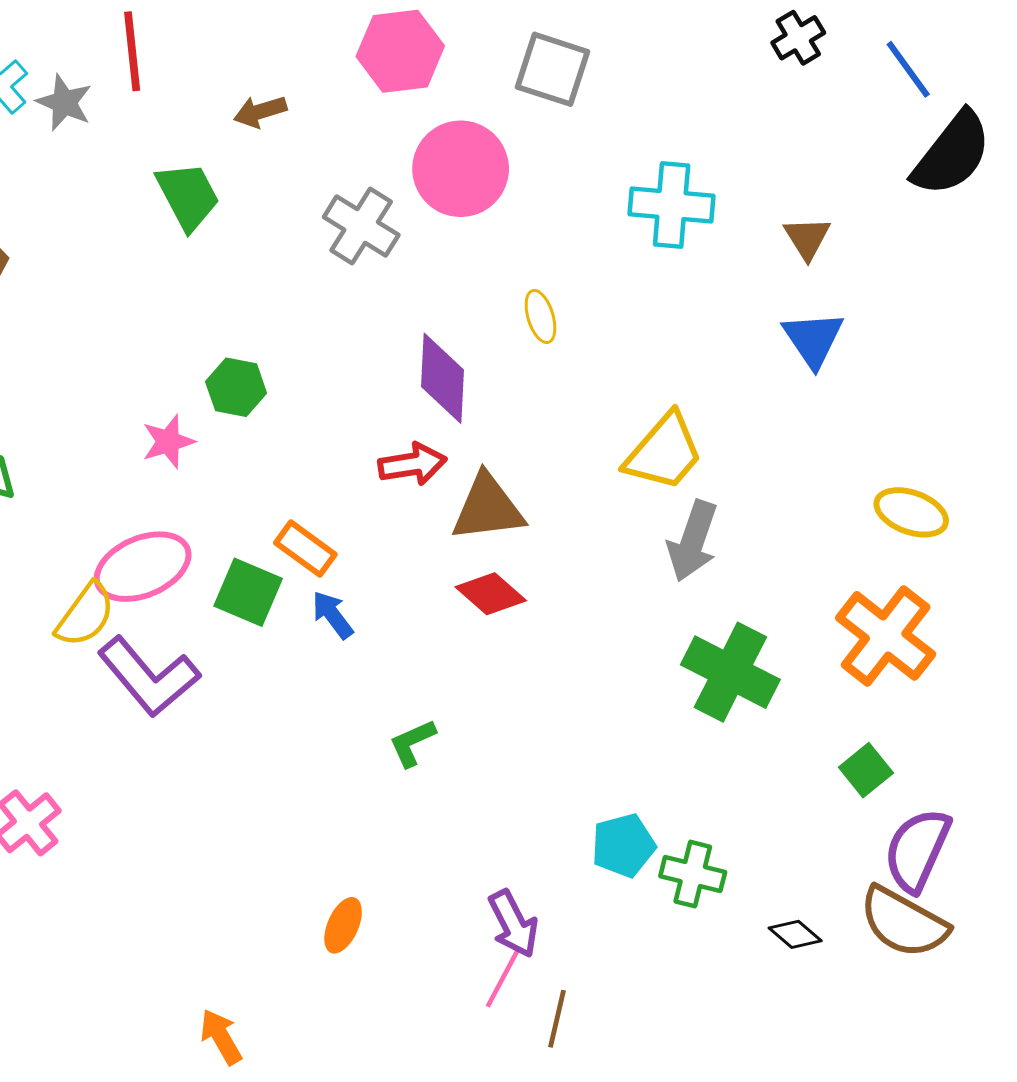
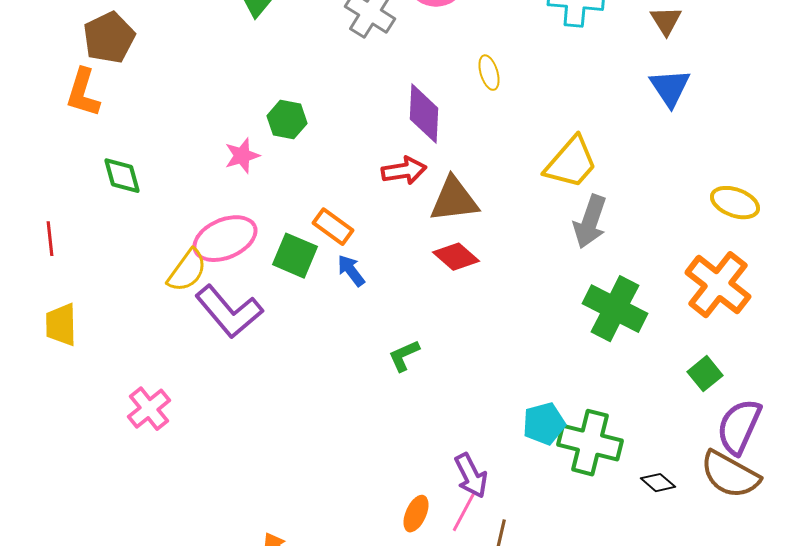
green cross: (693, 874) -> (590, 443), size x1.5
orange ellipse: (343, 925) -> (416, 514), moved

